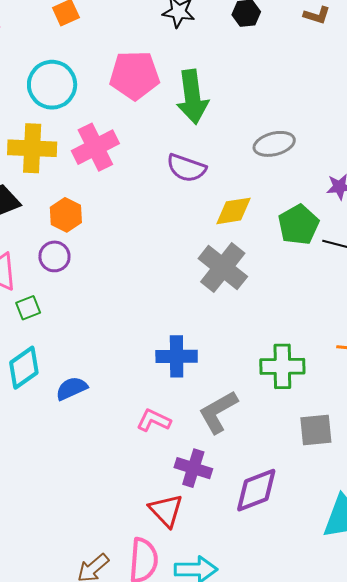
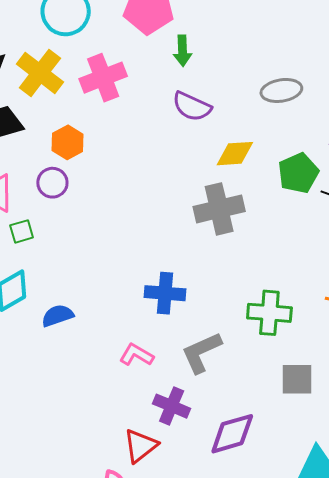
green arrow: (192, 97) -> (183, 51), moved, size x0.6
yellow cross: (32, 148) -> (40, 73), turned 30
gray cross: (223, 267) -> (219, 209), turned 33
red triangle: (166, 510) -> (140, 446), turned 30

